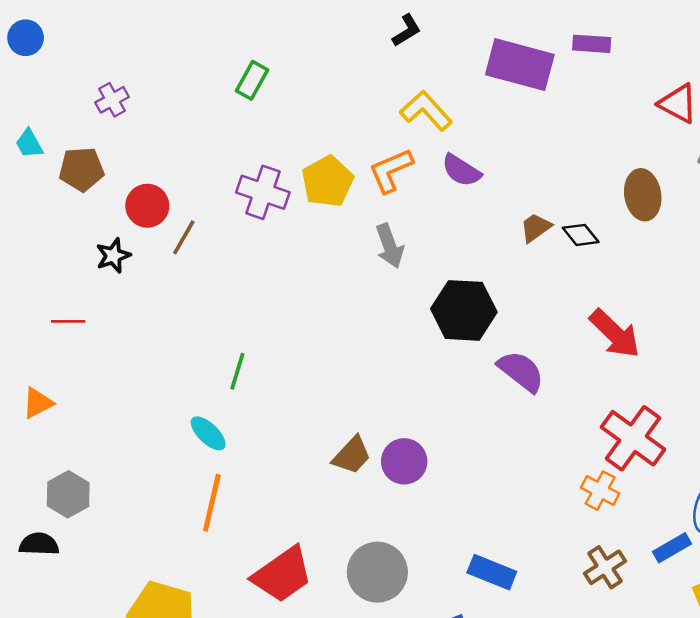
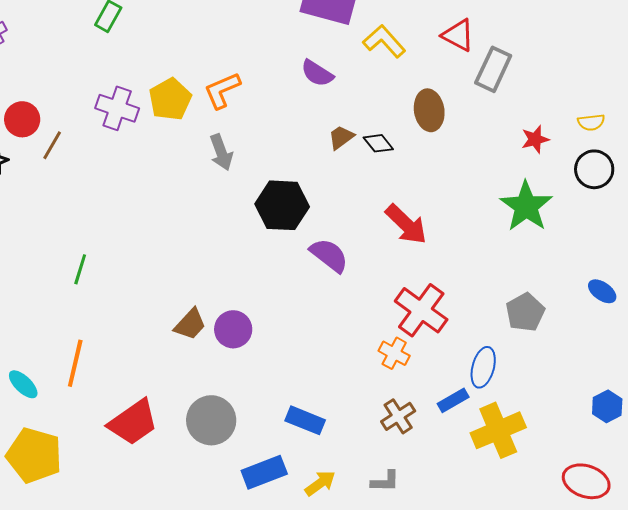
yellow L-shape: (426, 111) -> (384, 41), moved
purple semicircle: (461, 170) -> (317, 73), moved
green line: (237, 371) -> (80, 269), moved
cyan ellipse: (208, 433) -> (23, 384), moved

